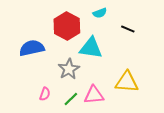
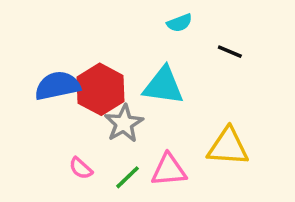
red hexagon: (67, 26) -> (101, 89), moved
pink semicircle: (45, 94) -> (81, 168), turned 112

